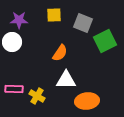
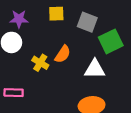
white triangle: (66, 80) -> (95, 69), moved
yellow cross: (37, 96) -> (40, 63), moved

